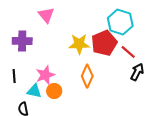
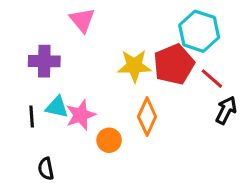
cyan triangle: (34, 91) -> (57, 107), moved
orange circle: (54, 91) -> (109, 140), moved

